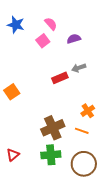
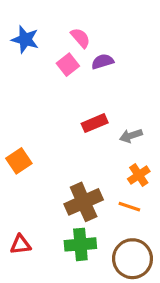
purple semicircle: (74, 39) -> (103, 62), moved
gray arrow: (79, 68) -> (131, 136), moved
orange square: (12, 92) -> (19, 161), moved
red triangle: (13, 155) -> (21, 244), turned 32

